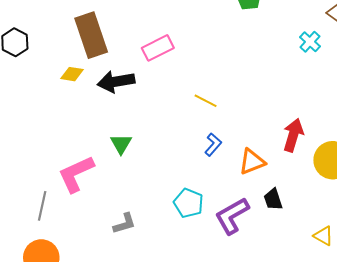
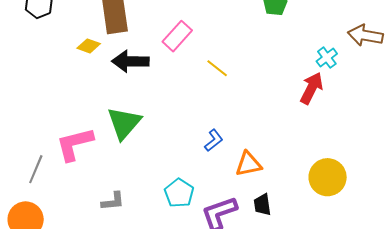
pink rectangle: (158, 48) -> (177, 36), turned -32
yellow line: (206, 101) -> (217, 68), moved
red arrow: (293, 135) -> (312, 88), moved
green triangle: (121, 144) -> (124, 123), size x1.6

